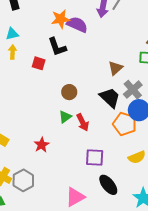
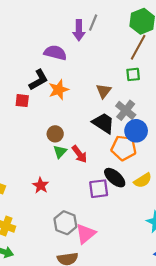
orange star: (61, 19) -> (59, 90), moved
black L-shape: (57, 47) -> (38, 80), turned -90
brown circle: (69, 92) -> (55, 134), moved
gray hexagon: (23, 180) -> (65, 223), moved
black ellipse: (108, 185) -> (115, 178), moved

